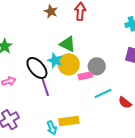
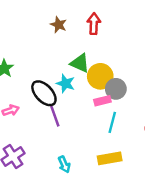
yellow circle: (69, 64) -> (100, 76), moved
cyan line: (103, 93) -> (112, 122), moved, turned -48
yellow rectangle: (69, 121) -> (110, 158), moved

